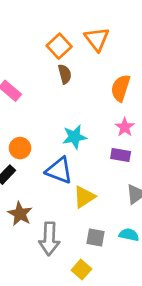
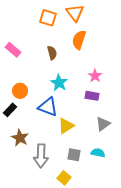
orange square: (59, 46) -> (48, 18), turned -30
brown semicircle: (65, 74) -> (52, 53), moved
orange semicircle: (121, 88) -> (79, 40), moved
cyan star: (74, 137) -> (59, 83), turned -30

